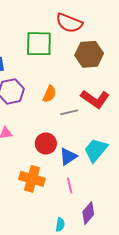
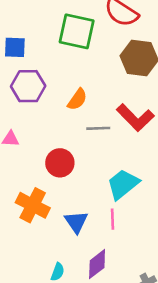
blue triangle: (68, 157) -> (76, 222), moved, turned -42
pink line: (70, 186) -> (112, 219), moved

